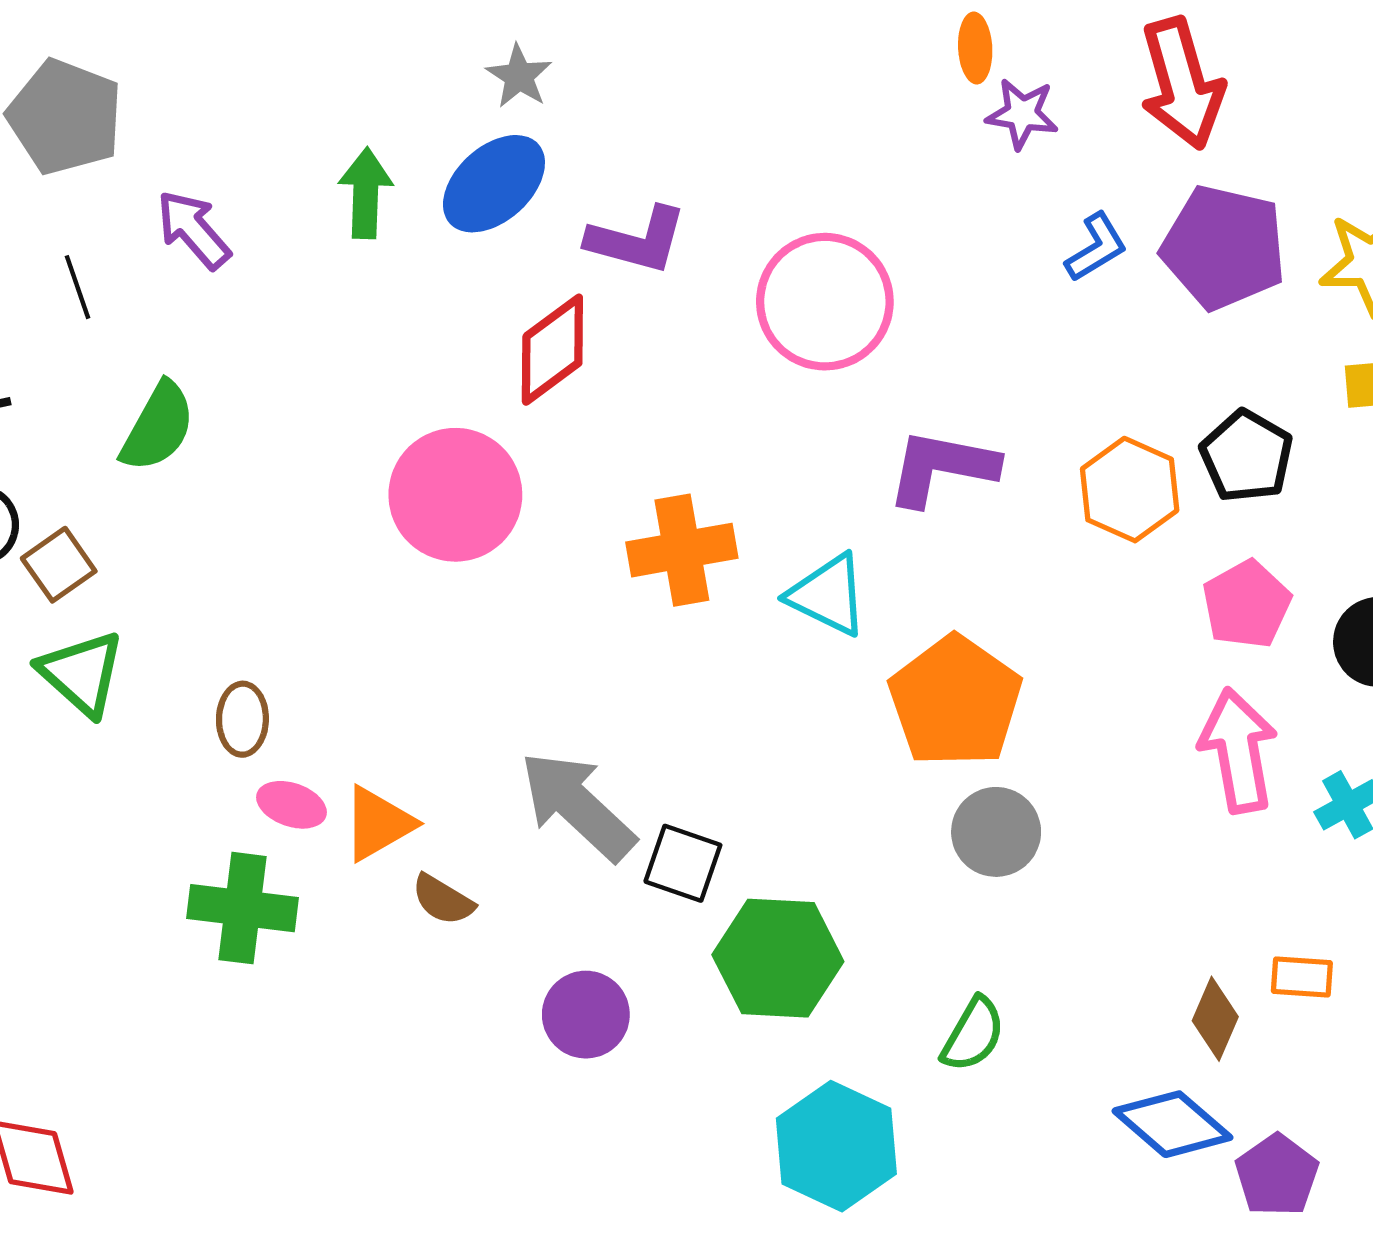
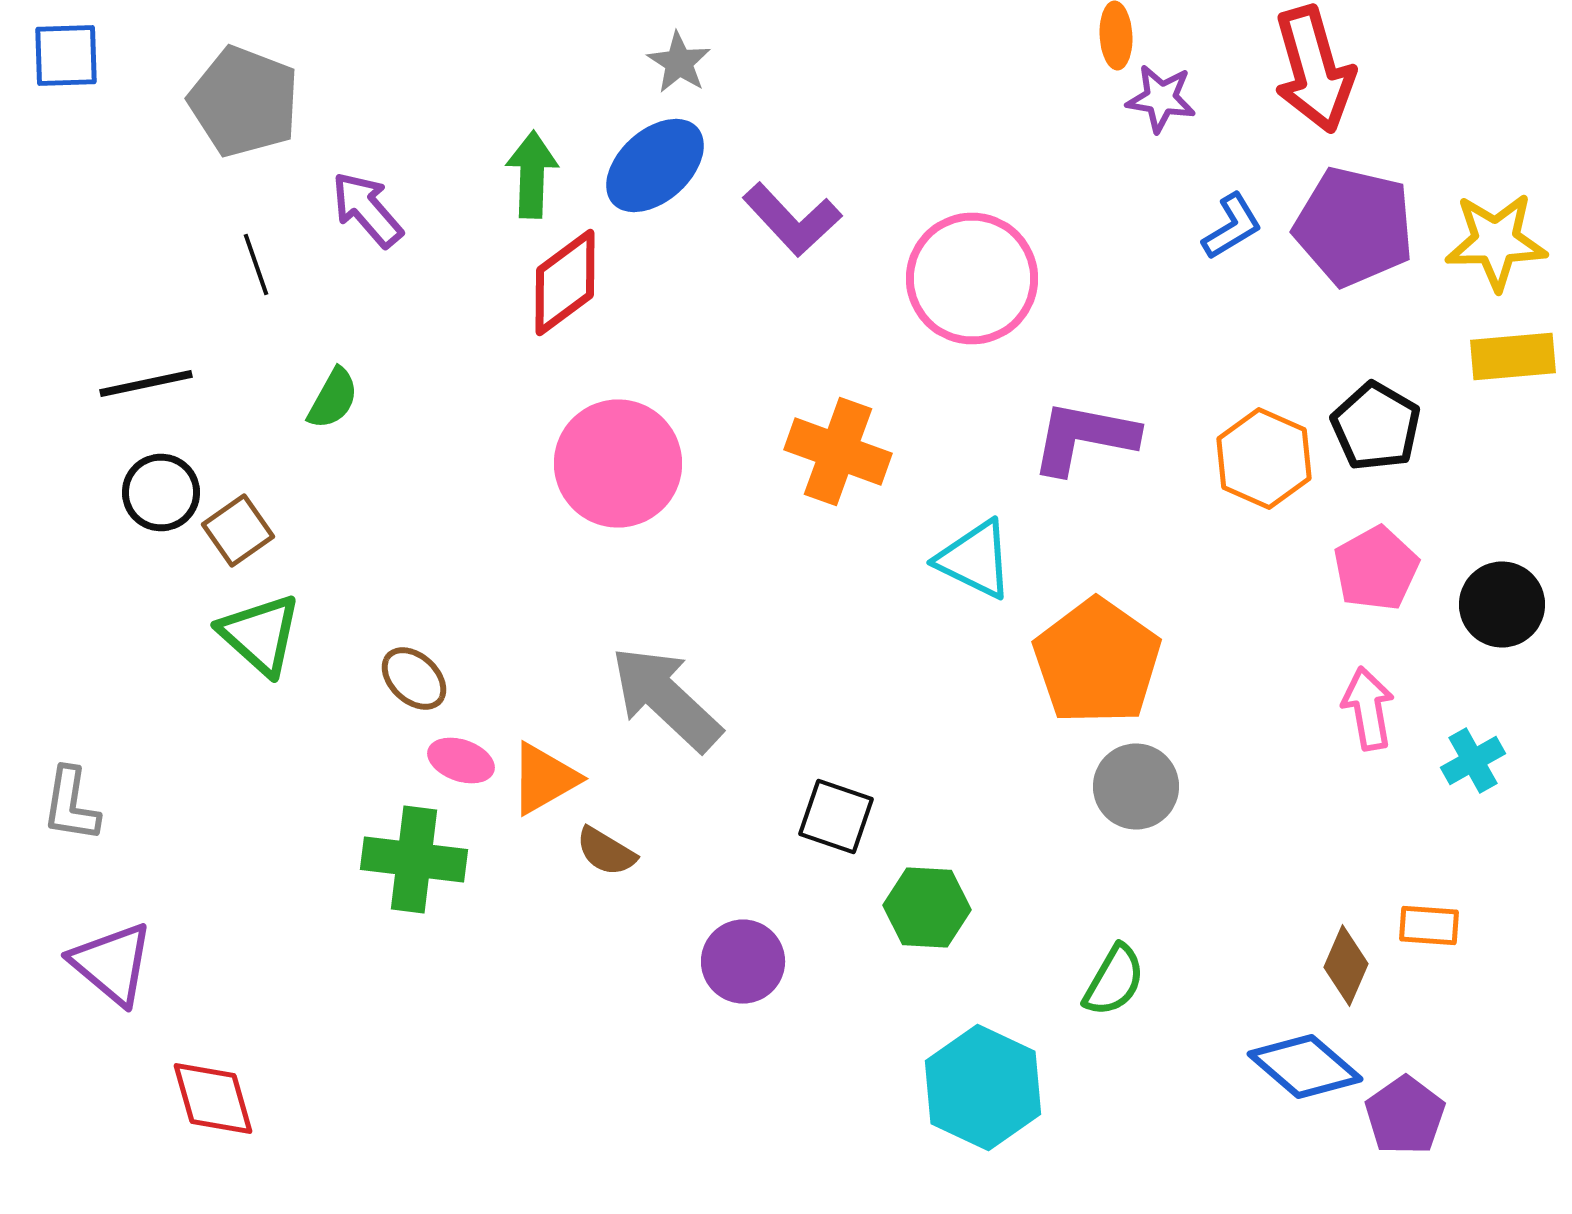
purple L-shape: (637, 240) -> (792, 220), turned 32
red diamond: (552, 350) -> (565, 282), moved
green semicircle: (158, 427) -> (333, 398), size x0.7
orange cross: (682, 550) -> (838, 452), moved, turned 30
brown ellipse: (242, 719) -> (414, 678), turned -48
pink arrow: (1238, 750) -> (1368, 708), size x0.7
gray arrow: (577, 806) -> (666, 698), moved
green hexagon: (778, 958) -> (927, 908), size x0.7

